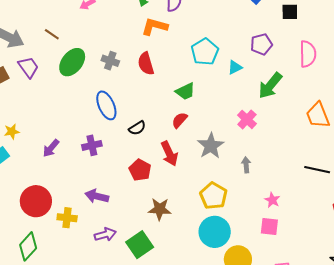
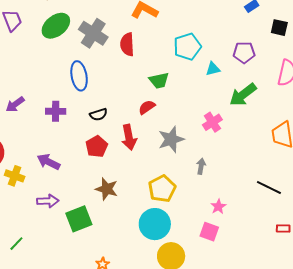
gray cross: (110, 61) -> (93, 33), size x1.6
black semicircle: (137, 128) -> (99, 114), moved

